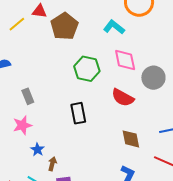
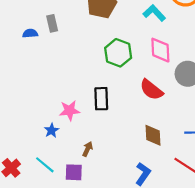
gray rectangle: (28, 96) -> (52, 23), moved
pink star: (22, 125) -> (70, 111), moved
brown arrow: (52, 164) -> (88, 149), moved

